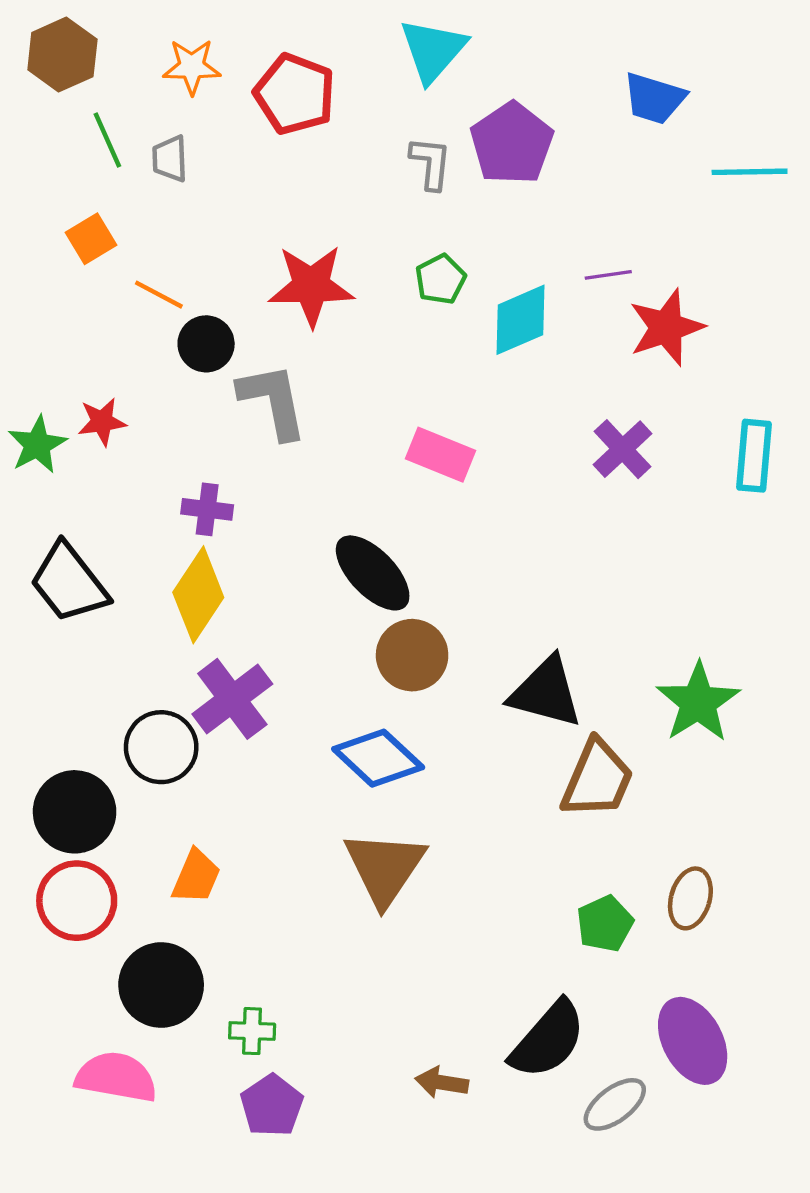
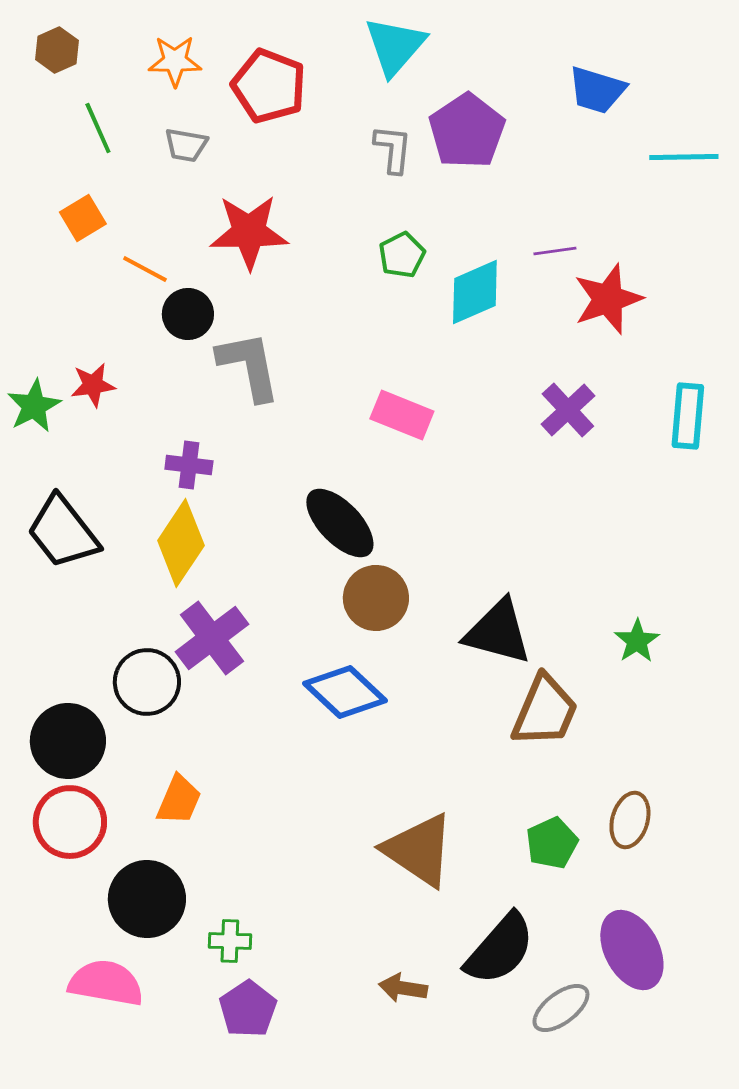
brown hexagon: (62, 55) -> (57, 50), size x0.7
gray trapezoid: (170, 159) -> (186, 145), moved, turned -78
red star: (311, 286) -> (249, 232), moved
green star: (698, 702) -> (637, 641), size x0.6
brown triangle: (385, 868) -> (419, 850), moved, turned -30

